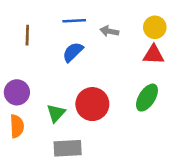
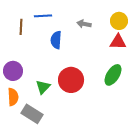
blue line: (74, 21) -> (43, 16), moved
blue semicircle: (73, 52) -> (56, 40), turned -42
gray rectangle: (68, 148) -> (32, 114), moved, turned 35

